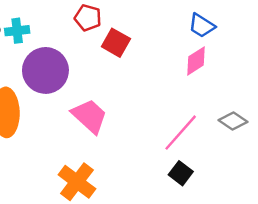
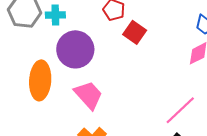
pink trapezoid: (89, 116) -> (89, 95), moved

